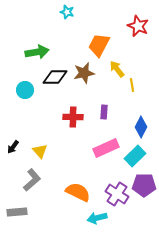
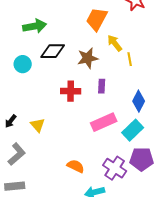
brown star: (84, 73) -> (88, 58), moved
gray L-shape: (32, 180) -> (17, 154), moved
orange semicircle: (78, 192) -> (76, 166), size x0.7

